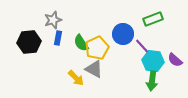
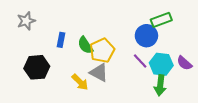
gray star: (53, 20) -> (26, 21), moved
blue circle: (123, 34) -> (146, 36), moved
black hexagon: (29, 42) -> (37, 67), moved
purple line: (142, 46) -> (140, 61), moved

